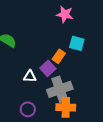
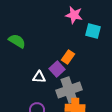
cyan square: (77, 43) -> (93, 31), moved

